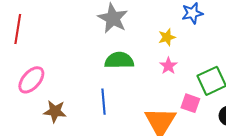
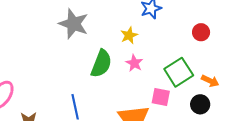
green semicircle: (119, 60) -> (101, 64), moved, turned 120

